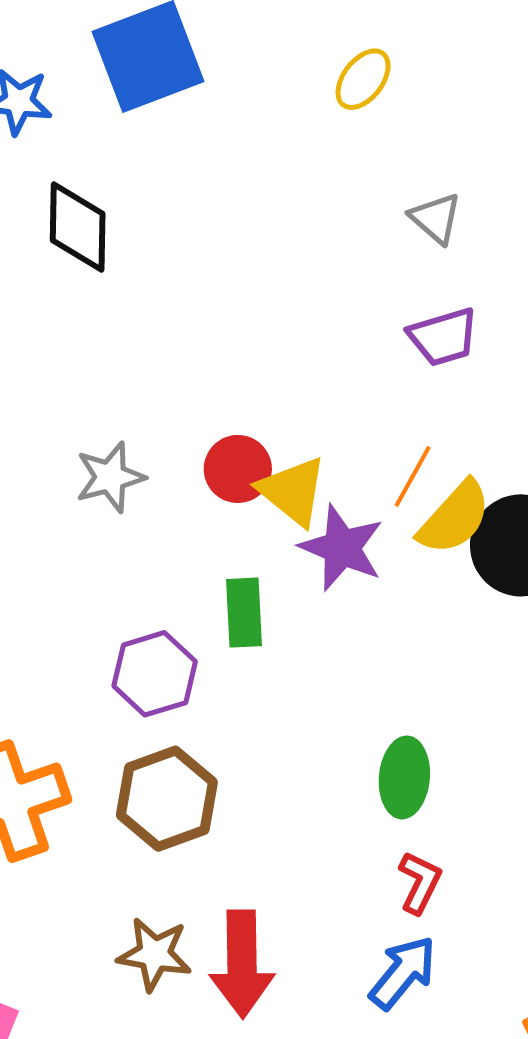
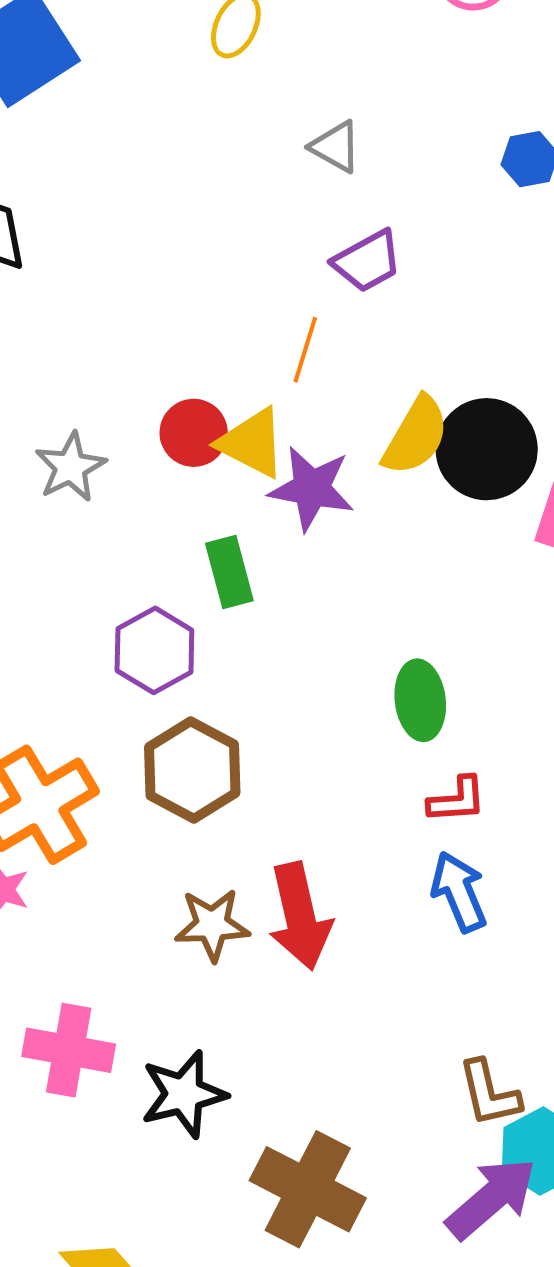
orange line: (413, 476) -> (305, 350), moved
red L-shape: (420, 882) -> (457, 800), turned 72
blue arrow: (403, 973) -> (459, 892), turned -50

